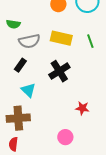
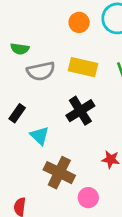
black rectangle: (20, 65) -> (17, 113), moved
brown cross: (18, 118) -> (59, 173), moved, turned 30

